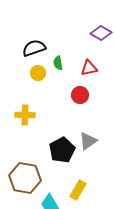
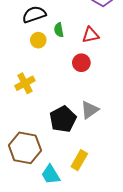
yellow cross: (25, 115) -> (25, 83), turned -30

